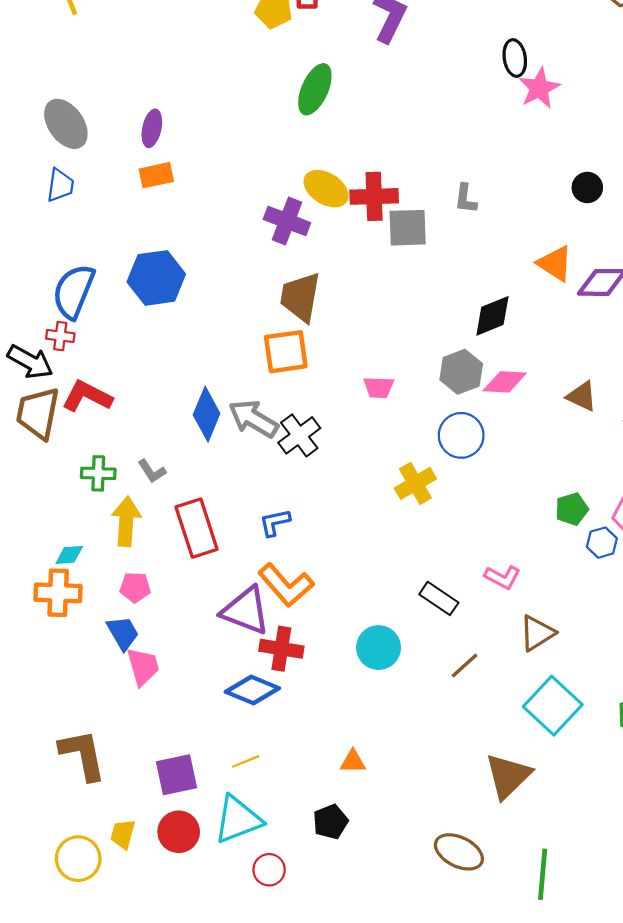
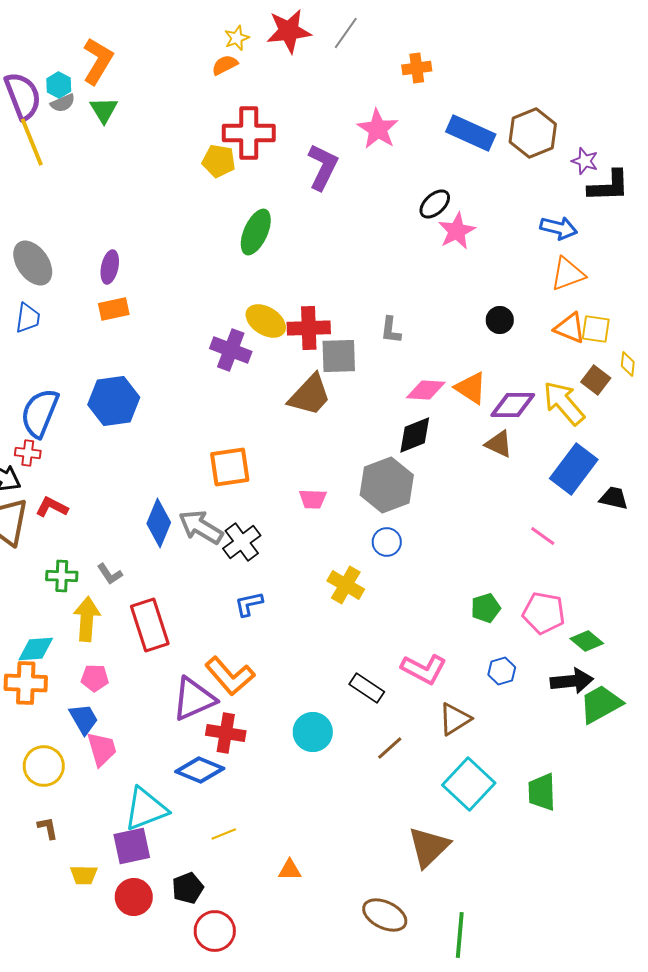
black ellipse: (515, 58) -> (435, 204), turned 56
brown trapezoid: (300, 297) -> (310, 395), moved, turned -147
gray hexagon: (461, 372) -> (387, 485), size x1.4
pink diamond: (505, 382) -> (426, 390), moved
red L-shape: (87, 396) -> (52, 507), size x0.7
brown triangle: (582, 396) -> (499, 444), moved
blue circle: (461, 435) -> (387, 542), size x0.7
yellow cross: (415, 483) -> (346, 585), turned -30
blue L-shape: (275, 522) -> (249, 604), moved
blue hexagon: (602, 543) -> (502, 671), moved
cyan diamond: (69, 555) -> (36, 649), size x1.4
pink L-shape: (502, 577) -> (424, 669), size x1.4
purple triangle: (246, 611) -> (194, 699), turned -45
brown L-shape: (83, 755) -> (48, 828), size x0.5
yellow line: (246, 761) -> (224, 834), moved
orange triangle: (353, 761) -> (290, 870), moved
cyan triangle: (238, 820) -> (146, 809), moved
black pentagon: (331, 822) -> (188, 888), moved
yellow trapezoid: (123, 834) -> (84, 875), moved, turned -104
yellow circle: (78, 859) -> (44, 766), moved
red circle: (269, 870) -> (215, 931), size x1.4

